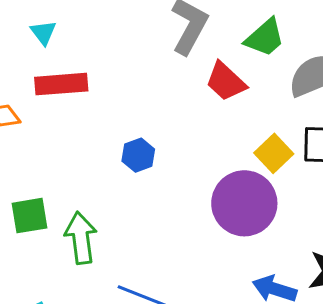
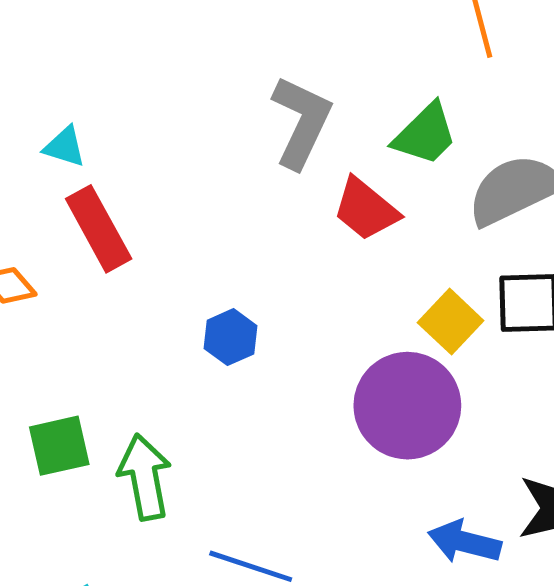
cyan triangle: (43, 32) -> (65, 147), turned -32
red rectangle: (61, 84) -> (99, 229), turned 69

